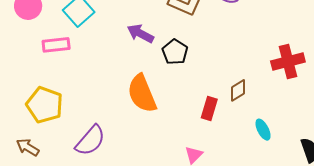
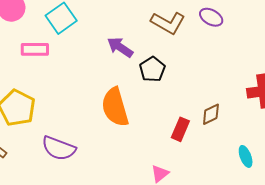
cyan ellipse: (263, 130) -> (246, 156), moved
purple semicircle: (90, 141) -> (59, 148), turned 64

